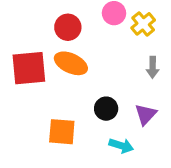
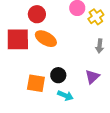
red circle: (68, 27) -> (37, 14), moved
black circle: (106, 109) -> (58, 75), moved
cyan arrow: (121, 146) -> (65, 96), moved

